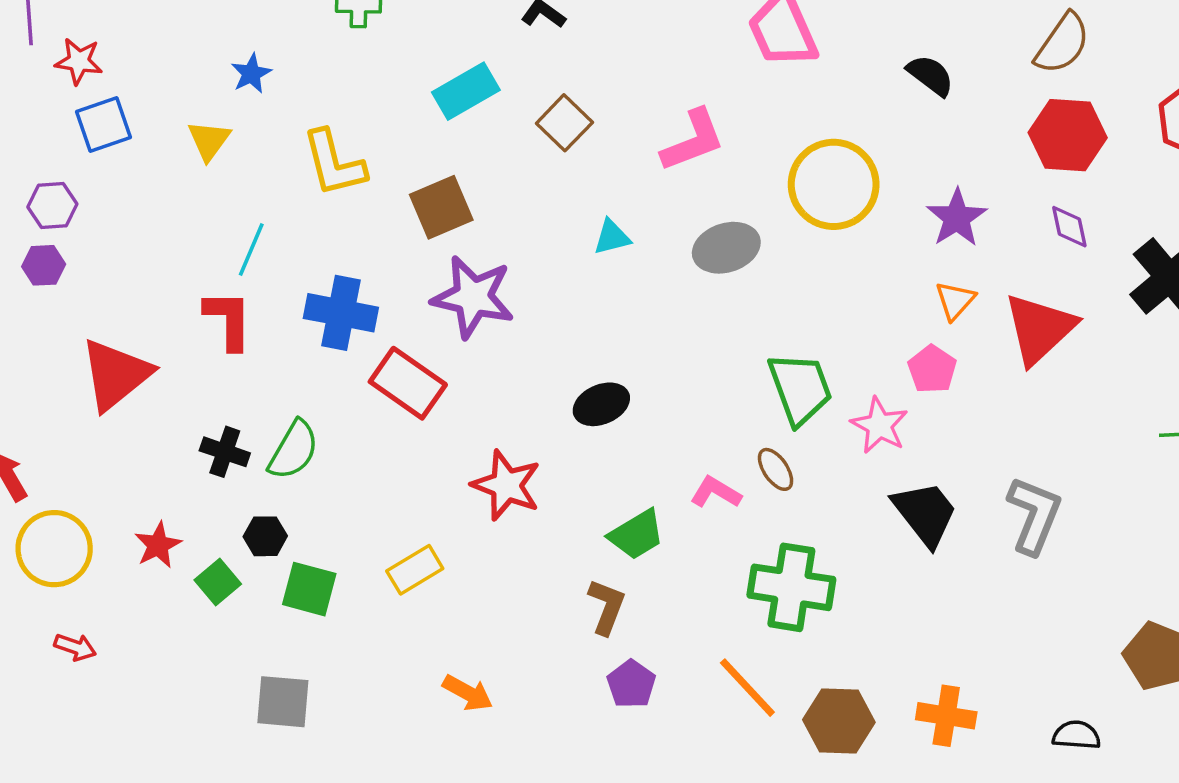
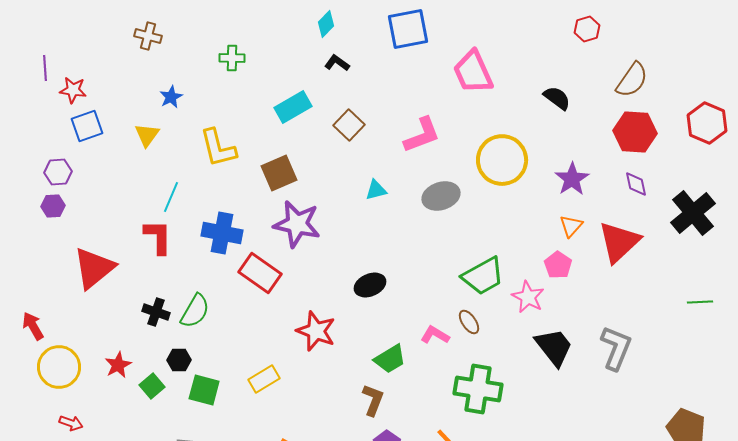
green trapezoid: (800, 388) -> (483, 276), turned 81

